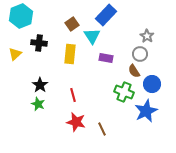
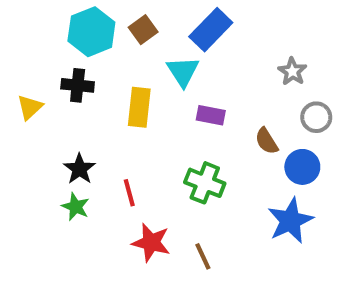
cyan hexagon: (21, 16) -> (91, 32), moved
brown square: (72, 24) -> (143, 30), moved
gray circle: (140, 54) -> (316, 117), moved
green cross: (124, 92) -> (205, 183), moved
red line: (73, 95) -> (129, 193), moved

